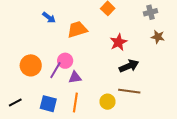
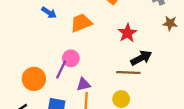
orange circle: (31, 65) -> (34, 79), moved
purple triangle: (75, 77) -> (83, 84), moved
brown line: (129, 91) -> (128, 73), moved

